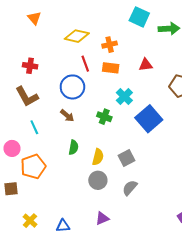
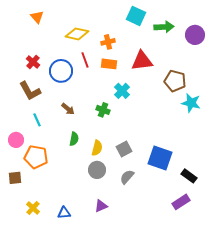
red triangle: (146, 65) -> (142, 61), size x1.6
red cross: (30, 66) -> (33, 62), turned 32
blue circle: (72, 87) -> (61, 71), moved
blue square: (149, 119) -> (160, 158), moved, turned -30
orange pentagon: (33, 166) -> (36, 157), turned 30

